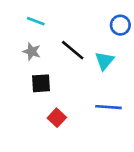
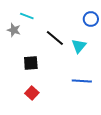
gray star: (32, 52) -> (14, 30), moved
red square: (57, 118) -> (32, 93), moved

